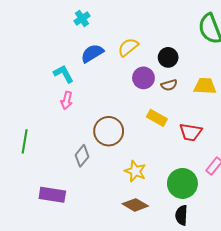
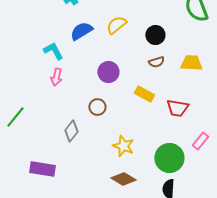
purple circle: (143, 78) -> (108, 72), moved
brown circle: (109, 131) -> (97, 107), size x0.6
green line: (25, 141) -> (15, 117), turned 30

